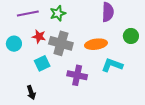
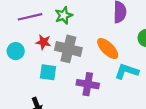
orange ellipse: (96, 44) -> (108, 48), turned 55
cyan square: (42, 63) -> (48, 72), turned 35

